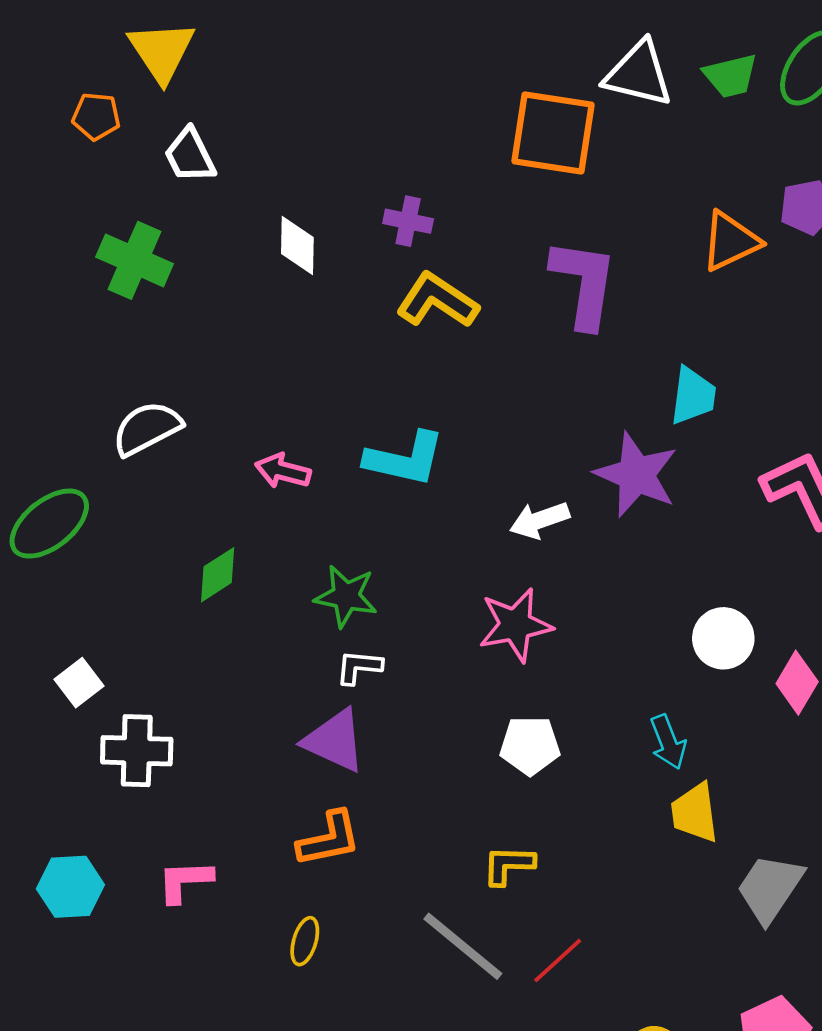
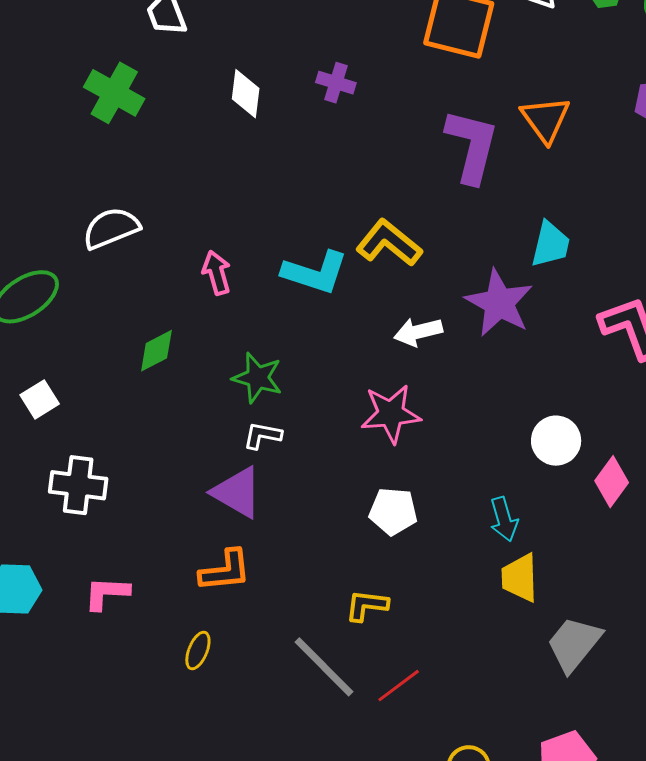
orange triangle: (730, 241) -> (546, 119), moved, turned -46
yellow L-shape: (437, 301) -> (389, 243), moved
pink arrow: (283, 471) -> (217, 273), turned 54
white square: (79, 683) -> (40, 399), moved

